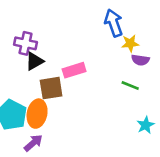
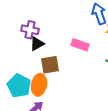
pink rectangle: (74, 70) -> (80, 45), moved, turned 36

